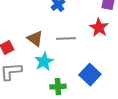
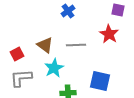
blue square: (90, 75) -> (100, 81), turned -30

